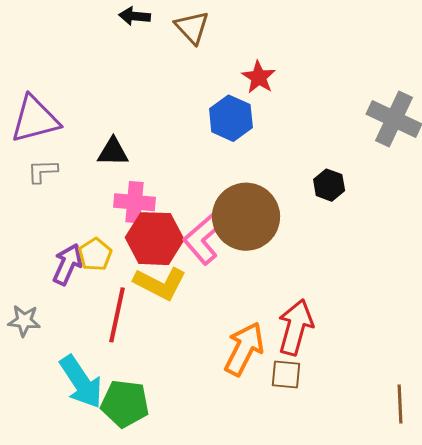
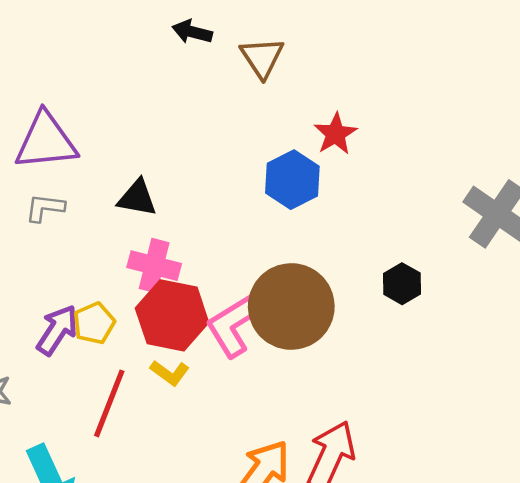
yellow L-shape: (160, 283) -> (170, 373), size x0.6

